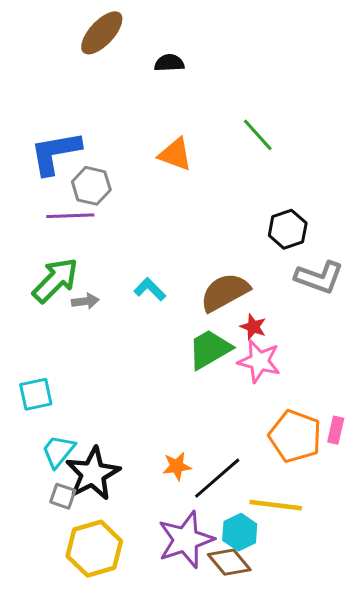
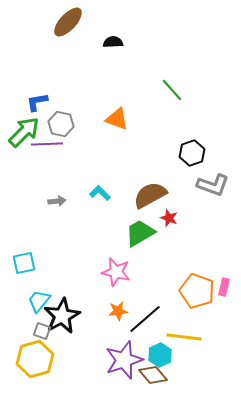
blue L-shape: (55, 153) -> (37, 102), size x0.6
orange triangle: (175, 154) -> (117, 119), moved
green arrow: (55, 280) -> (24, 132), moved
pink star: (259, 361) -> (116, 272), moved
yellow hexagon: (94, 549) -> (35, 359), moved

